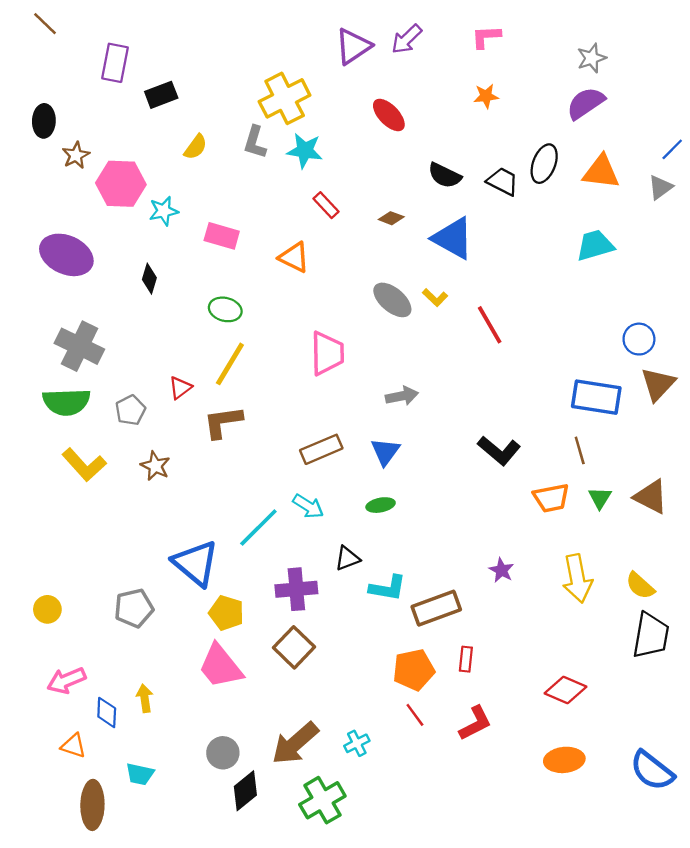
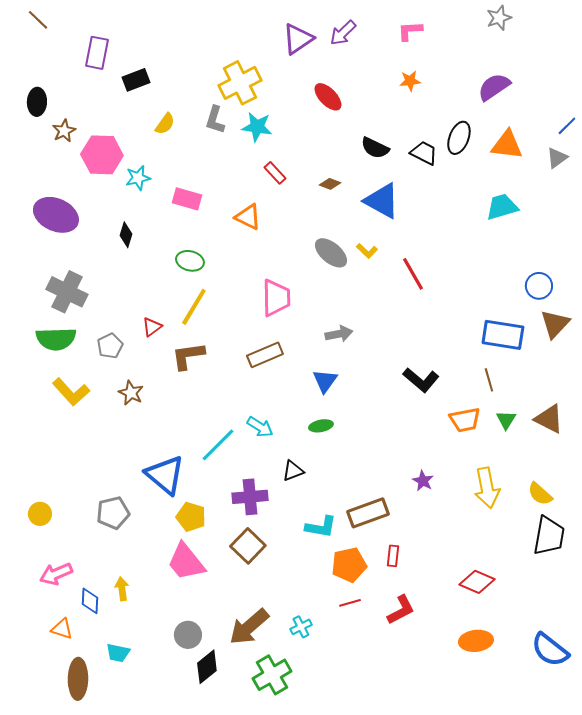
gray star: (592, 58) -> (499, 18), moved
brown rectangle: (321, 449) -> (265, 355), moved
cyan L-shape: (388, 588) -> (321, 527), moved
red line: (415, 715) -> (350, 603), turned -70

